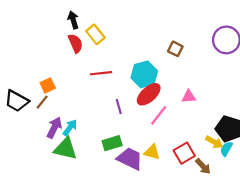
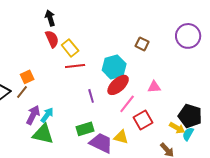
yellow rectangle: (95, 34) -> (70, 48), moved
red square: (184, 153) -> (143, 120), moved

